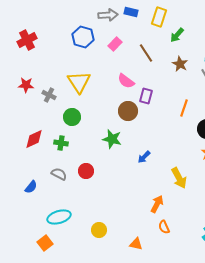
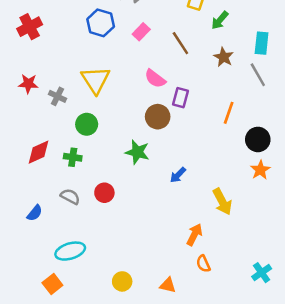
yellow circle: (99, 230) -> (122, 281), moved

